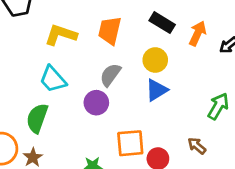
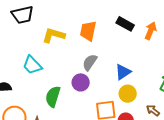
yellow circle: (155, 60) -> (128, 94), moved
cyan trapezoid: (53, 79) -> (32, 65), moved
green semicircle: (37, 118) -> (53, 97), moved

